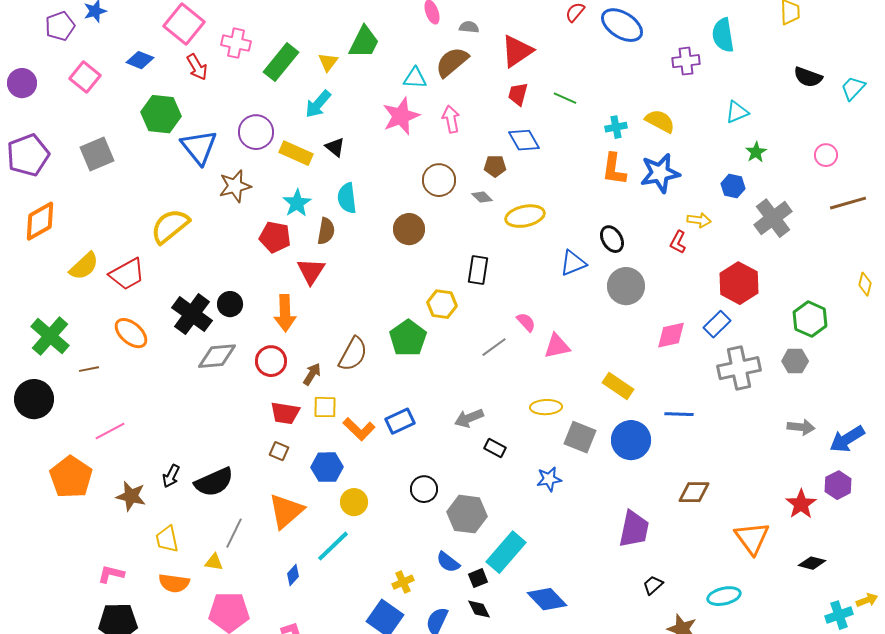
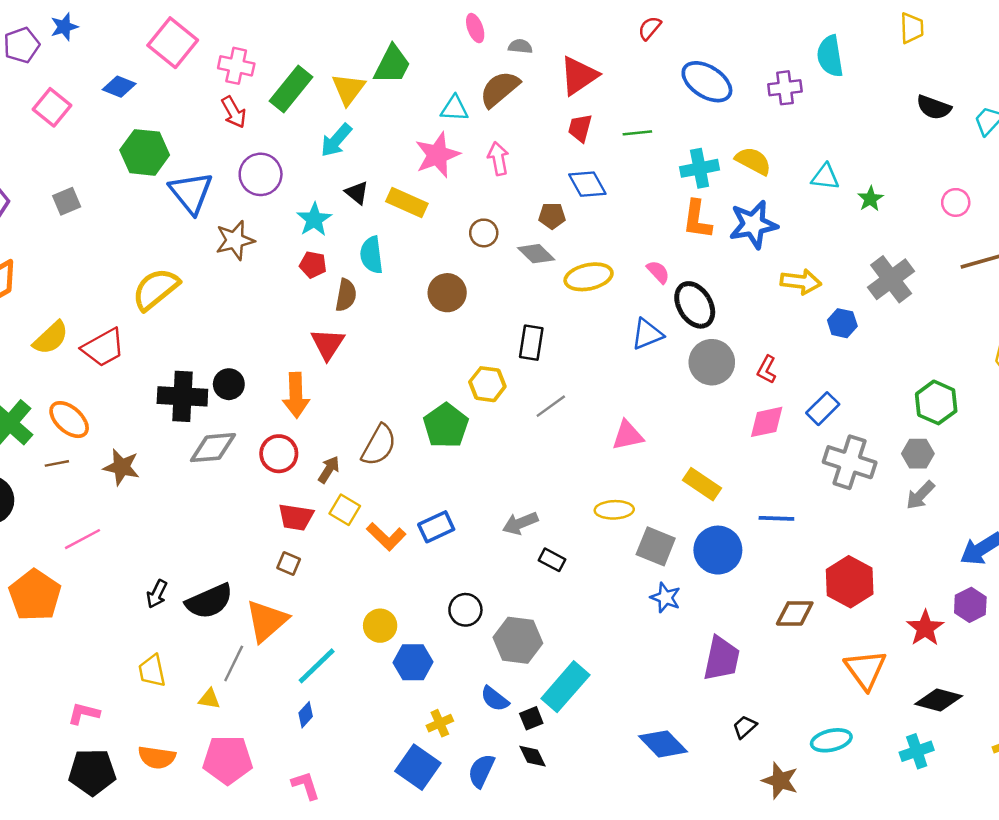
blue ellipse: (622, 25) -> (707, 82), moved
yellow triangle: (328, 62) -> (348, 89), size x1.4
red arrow: (197, 67) -> (234, 112), moved
green line: (565, 98) -> (637, 133), turned -30
cyan triangle: (737, 112) -> (825, 177), moved, turned 30
cyan cross: (616, 127) -> (700, 168), size x1.4
yellow rectangle: (296, 153) -> (407, 202), moved
gray square: (97, 154) -> (67, 201), size x0.7
brown circle: (439, 180) -> (484, 233), size x0.7
blue hexagon: (733, 186) -> (842, 323), moved
gray diamond: (482, 197) -> (536, 254), size x1.4
cyan star: (297, 203) -> (314, 220), moved
yellow arrow: (699, 220) -> (801, 282), size x1.4
red pentagon: (275, 237) -> (313, 265), moved, size x0.7
black ellipse: (612, 239) -> (695, 305), size x1.4
red L-shape: (678, 242) -> (767, 370), moved
red hexagon: (739, 283) -> (850, 582), moved
black cross: (192, 314) -> (182, 396), turned -33
pink semicircle: (526, 322) -> (658, 272), moved
orange ellipse: (131, 333) -> (69, 420), moved
gray line: (494, 347) -> (551, 406), moved
gray cross: (739, 368) -> (850, 462), turned 30
yellow square: (325, 407) -> (345, 510), turned 30
gray arrow: (801, 427) -> (920, 495), moved, turned 128
blue hexagon: (327, 467) -> (413, 662), moved
blue star: (549, 479) -> (665, 598), moved, turned 30
brown star: (131, 496) -> (121, 467), moved
orange triangle: (286, 511) -> (267, 621), moved
cyan line: (333, 546) -> (317, 666), moved
black diamond: (812, 563) -> (939, 700), size x1.4
orange semicircle: (174, 583) -> (157, 757), moved
blue diamond: (547, 599) -> (663, 744), moved
cyan cross: (839, 615) -> (917, 751), moved

